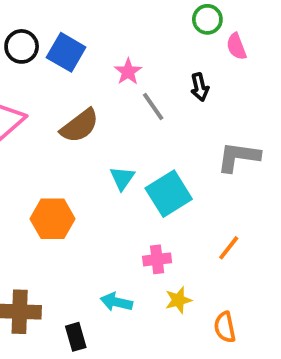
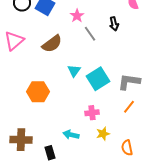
gray L-shape: (238, 157) -> (129, 82), moved

